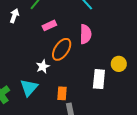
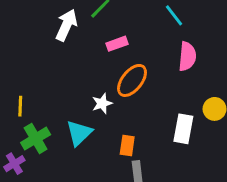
white arrow: (14, 16) -> (66, 25), size x1.5
pink semicircle: (85, 34) -> (187, 56), moved

